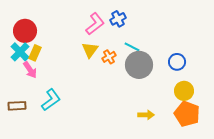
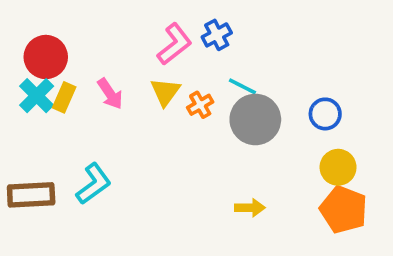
pink arrow: (30, 70) -> (110, 94), moved
brown rectangle: (17, 106) -> (31, 195), size x1.4
yellow arrow: (146, 115) -> (250, 208), moved

